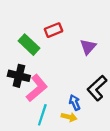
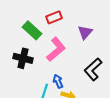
pink L-shape: (37, 88) -> (56, 49), moved
blue arrow: (75, 103) -> (58, 81), moved

